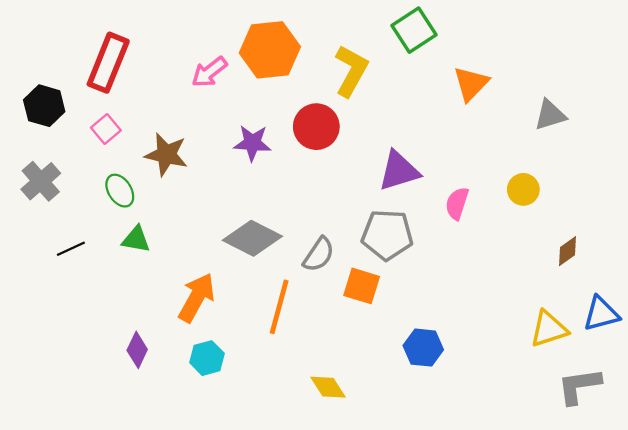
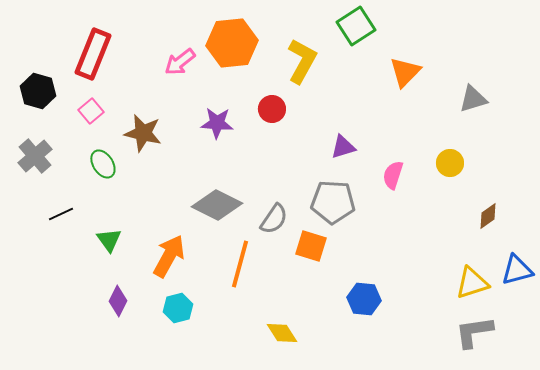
red circle: (316, 127) -> (272, 109), size x0.7
purple triangle: (399, 171) -> (343, 147), size x0.7
green triangle: (136, 239) -> (109, 240), moved, turned 44
gray L-shape: (579, 386) -> (474, 332), moved

